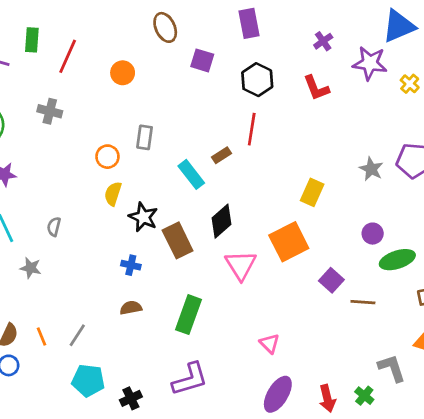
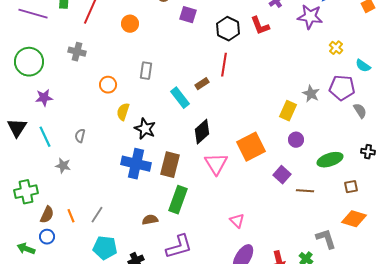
yellow cross: (410, 84) -> (336, 48), moved
red L-shape: (316, 88) -> (260, 26), moved
orange circle: (107, 157) -> (108, 85), moved
yellow rectangle: (312, 192) -> (288, 111), moved
purple circle: (373, 234) -> (296, 140), moved
brown rectangle: (178, 240) -> (170, 165), moved, turned 40
blue cross: (131, 265) -> (136, 164), size x2.0
brown semicircle: (131, 308) -> (150, 220), moved

